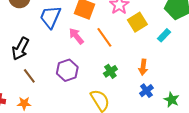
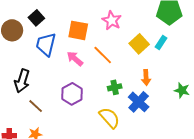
yellow square: (137, 22) -> (139, 44), moved
green cross: (110, 71) -> (115, 87), turned 32
blue cross: (146, 91) -> (139, 102), moved, size x1.5
green star: (172, 100) -> (182, 90), moved

